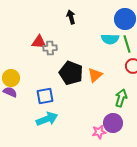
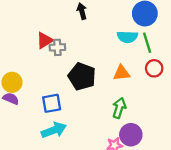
red triangle: (39, 42) -> (45, 40), turned -35
orange triangle: (95, 75) -> (122, 73), moved, turned 35
green arrow: (121, 98) -> (119, 108), moved

